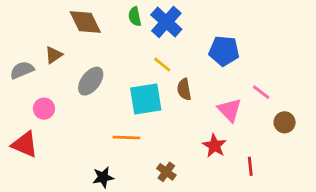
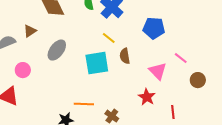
orange line: (126, 137) -> (84, 104), moved

